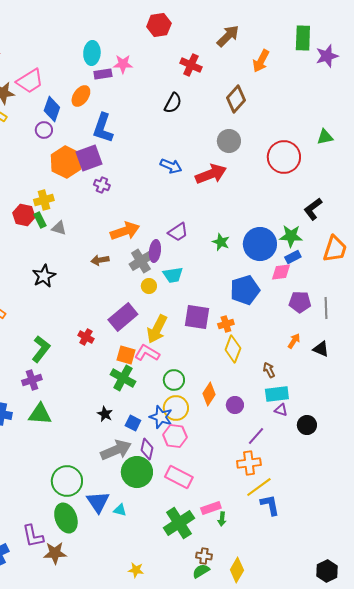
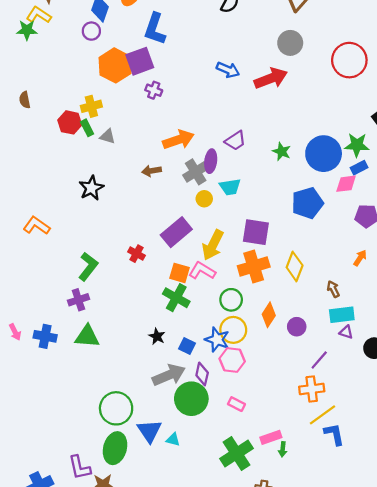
orange cross: (226, 324) -> (254, 266), moved, size x1.8
pink rectangle: (179, 477) -> (236, 404), size x0.6
green ellipse: (66, 518) -> (115, 448), turned 36

